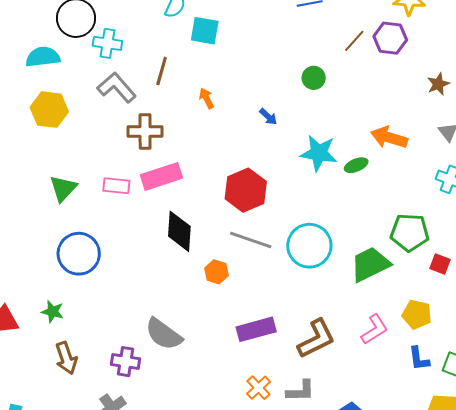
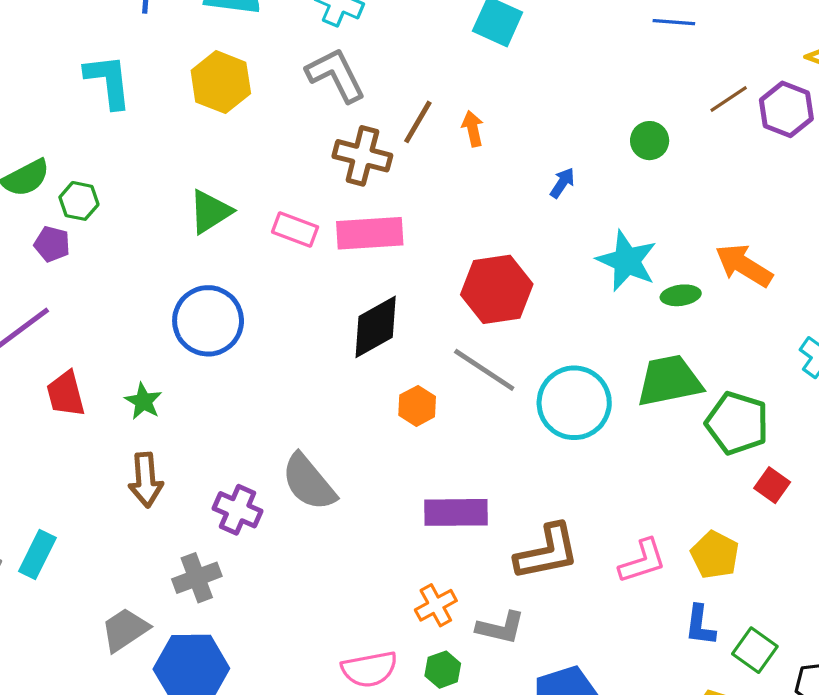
brown line: (162, 71) -> (418, 122), moved
blue arrow: (268, 117) -> (562, 183), turned -114
black diamond: (179, 231) -> (376, 327), turned 42
green trapezoid: (370, 264) -> (669, 381), moved

